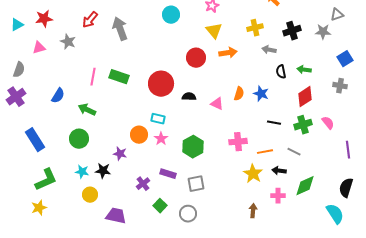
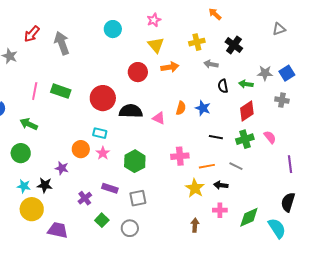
black cross: (292, 31) -> (234, 45), turned -36
gray star: (323, 32) -> (265, 73), moved
black semicircle: (189, 97) -> (131, 111), size x1.6
green diamond: (305, 186) -> (249, 217), moved
yellow circle: (90, 195) -> (32, 209), size x1.5

